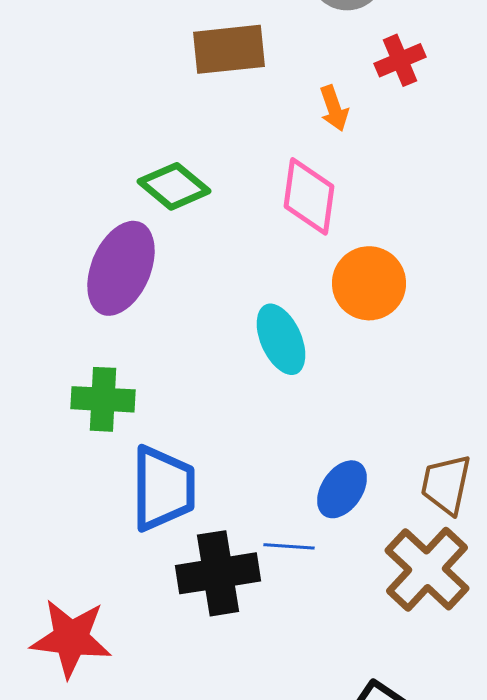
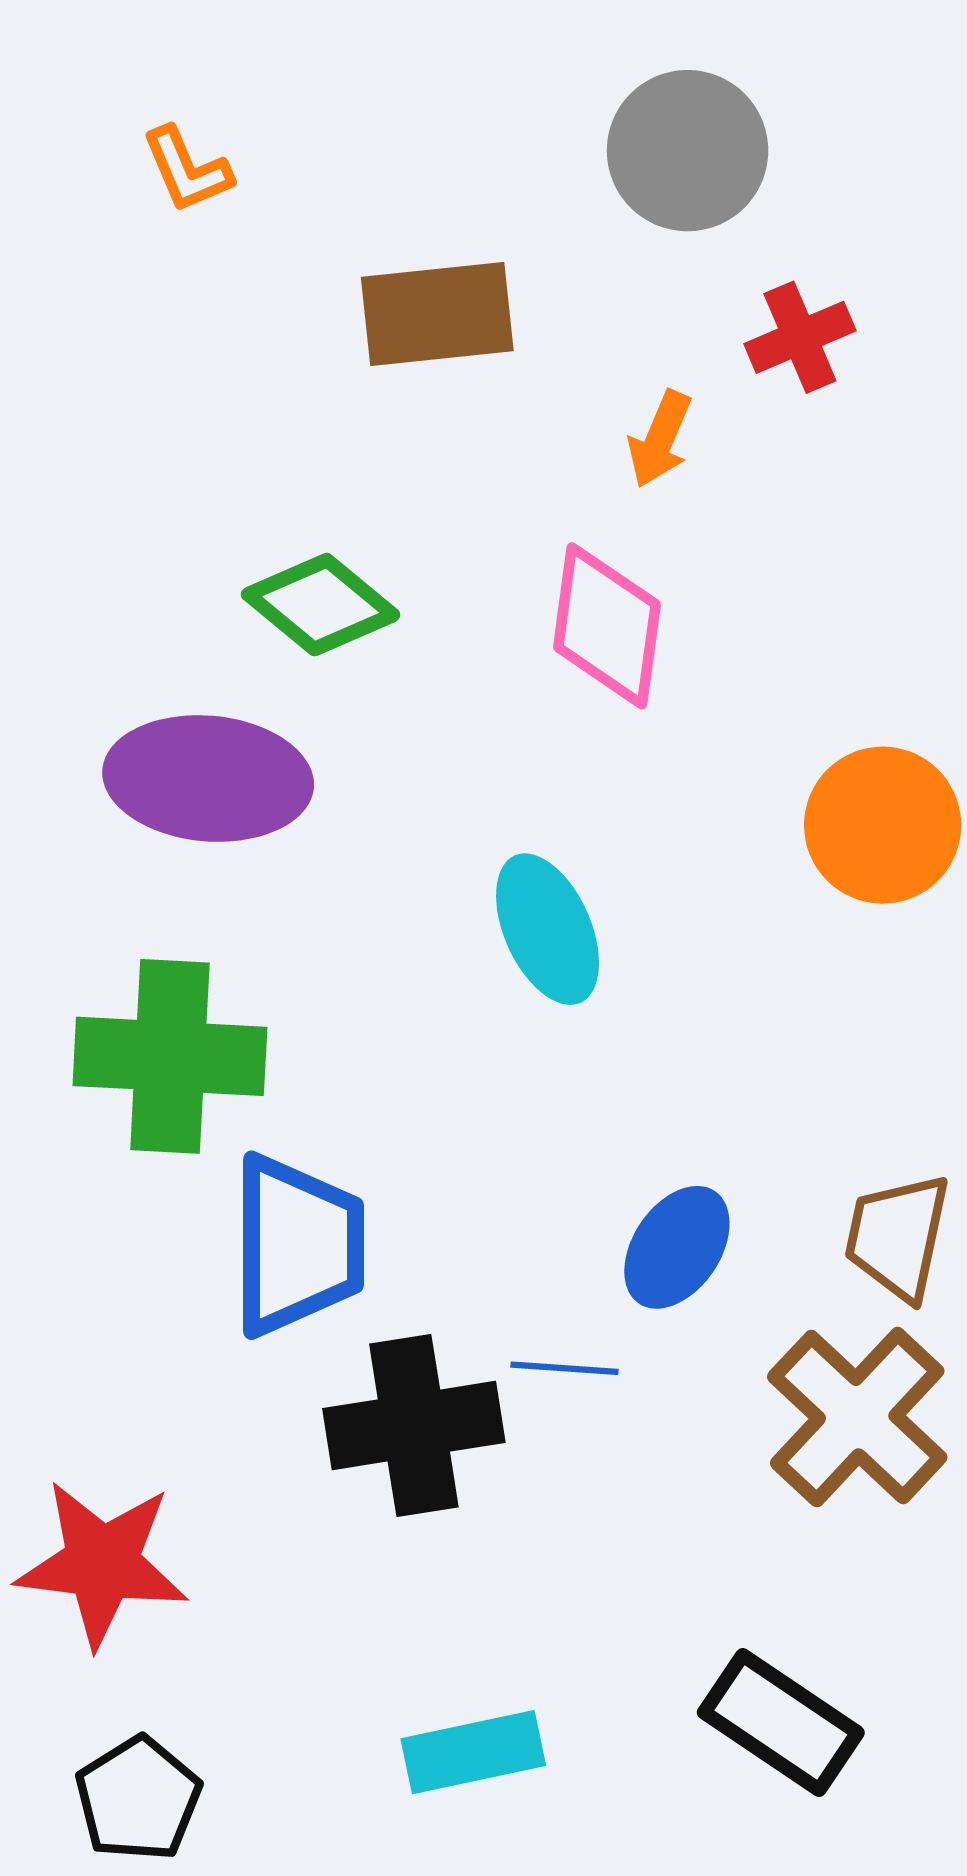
orange arrow: (334, 108) -> (660, 439), turned 42
purple ellipse: (121, 268) -> (208, 779), turned 72
orange circle: (369, 283) -> (883, 825), moved
green cross: (103, 399) -> (170, 1056), size x1.4

